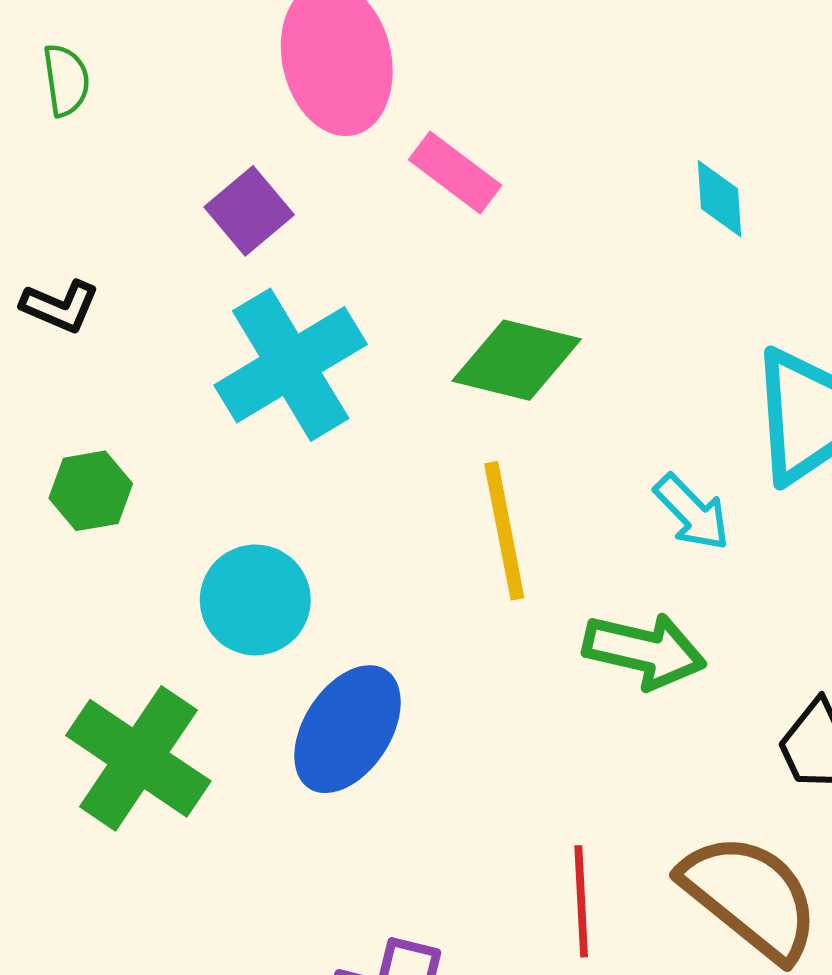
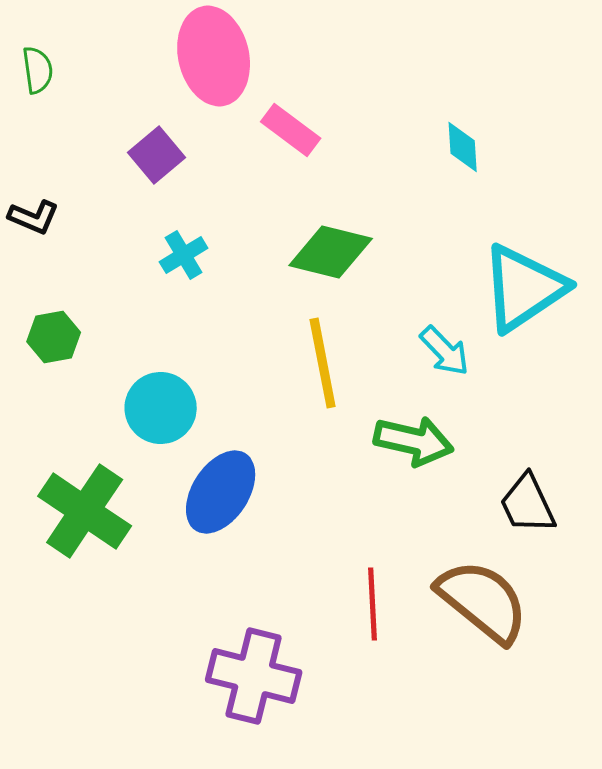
cyan cross: (291, 365) -> (184, 255), size x0.5

